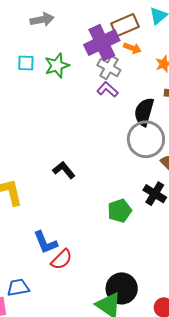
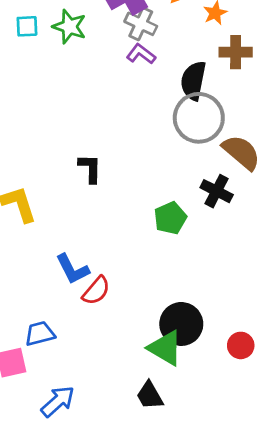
green star: (57, 66) -> (69, 27), turned -30
black L-shape: (64, 170) -> (90, 168), turned 45

